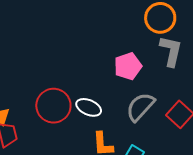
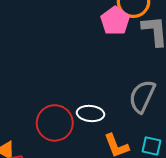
pink pentagon: (128, 66) -> (115, 21), moved

